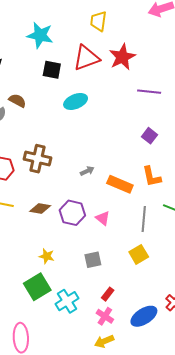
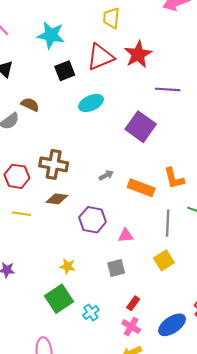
black square: (52, 70) -> (65, 71), turned -30
purple square: (149, 136) -> (141, 127), moved, size x1.8
brown diamond: (40, 208) -> (57, 199), moved
pink triangle: (103, 218) -> (126, 236), moved, turned -42
cyan cross: (67, 301) -> (91, 313), size x0.7

